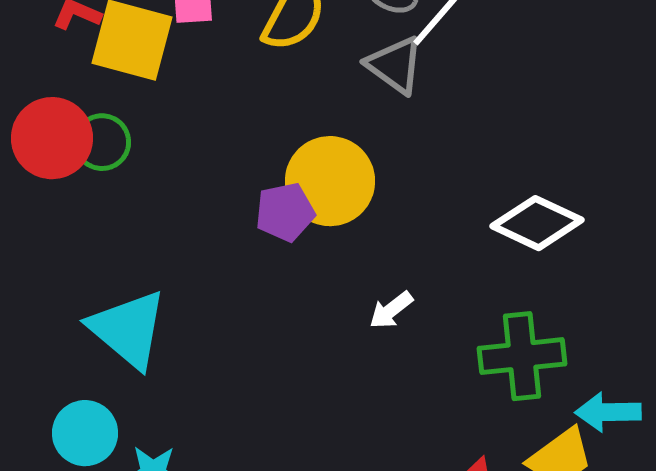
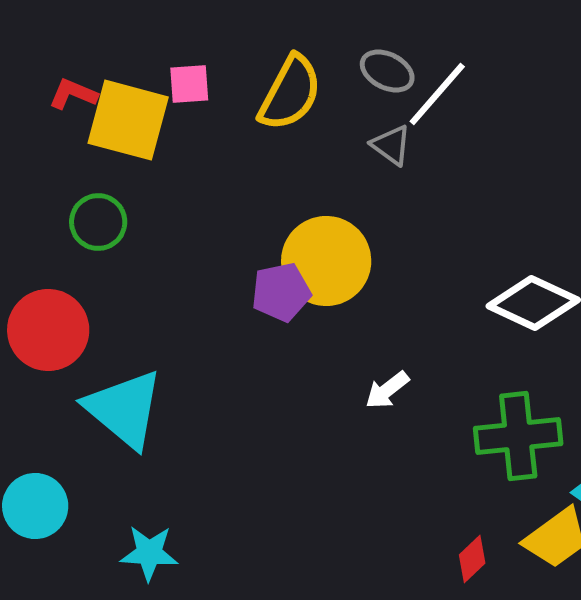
gray triangle: (395, 65) -> (391, 145), size x0.7
red circle: (52, 138) -> (48, 330), moved
cyan circle: (85, 433) -> (35, 506), moved

